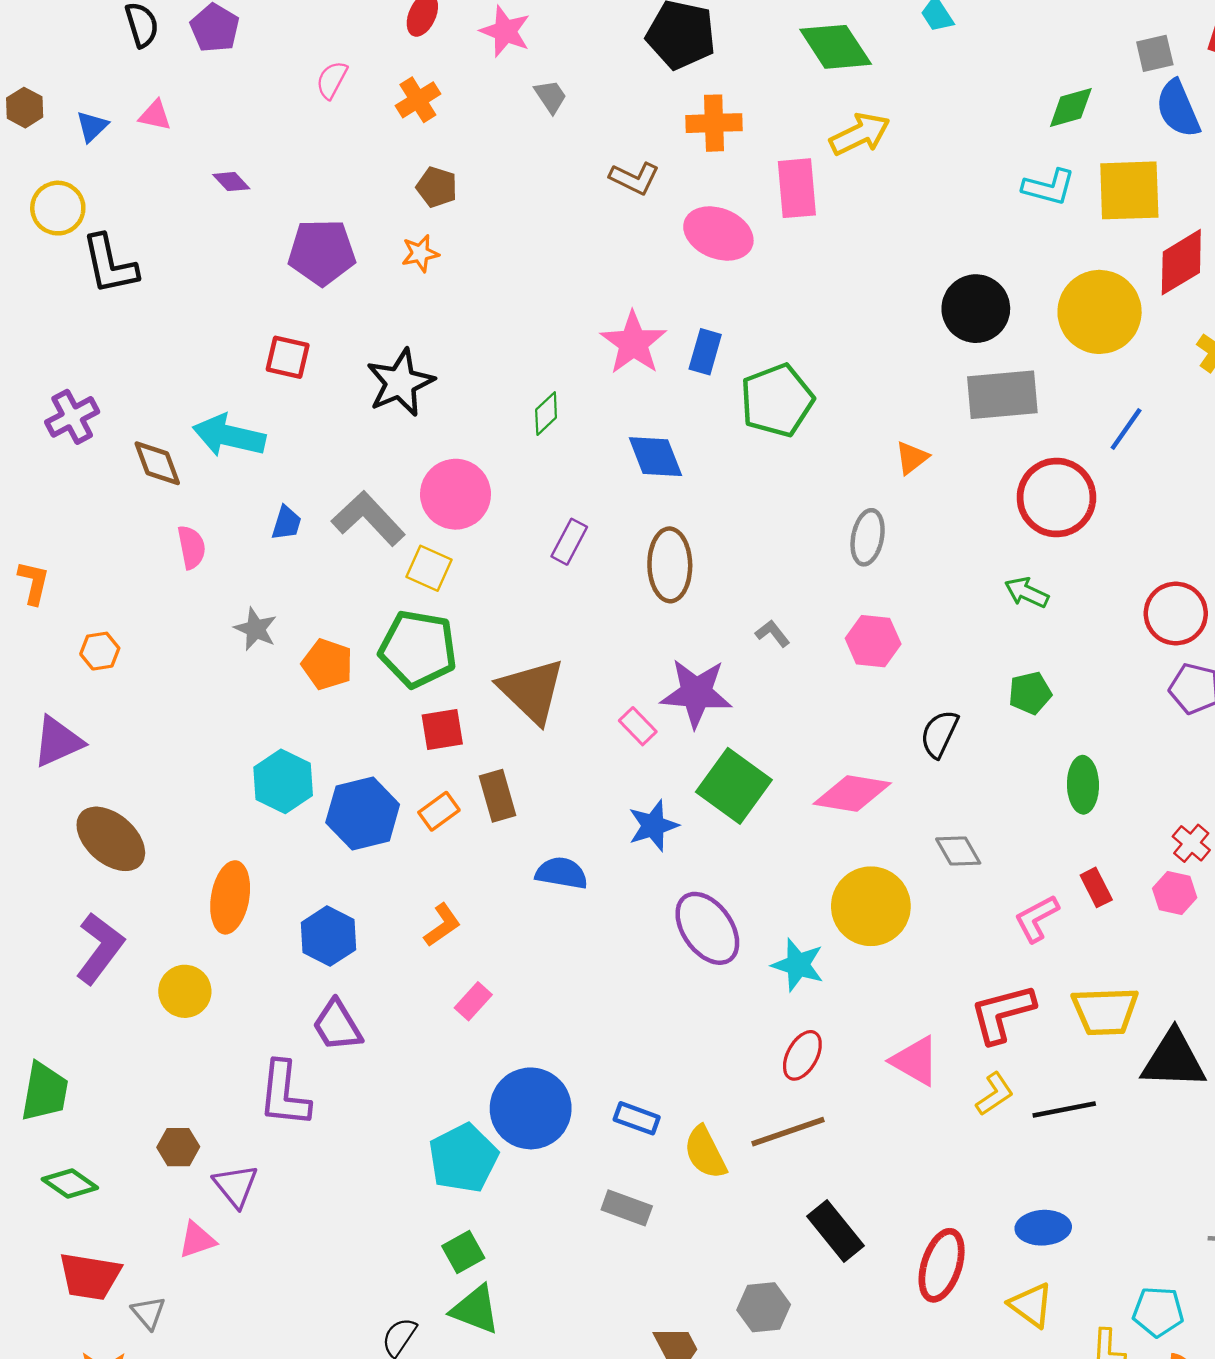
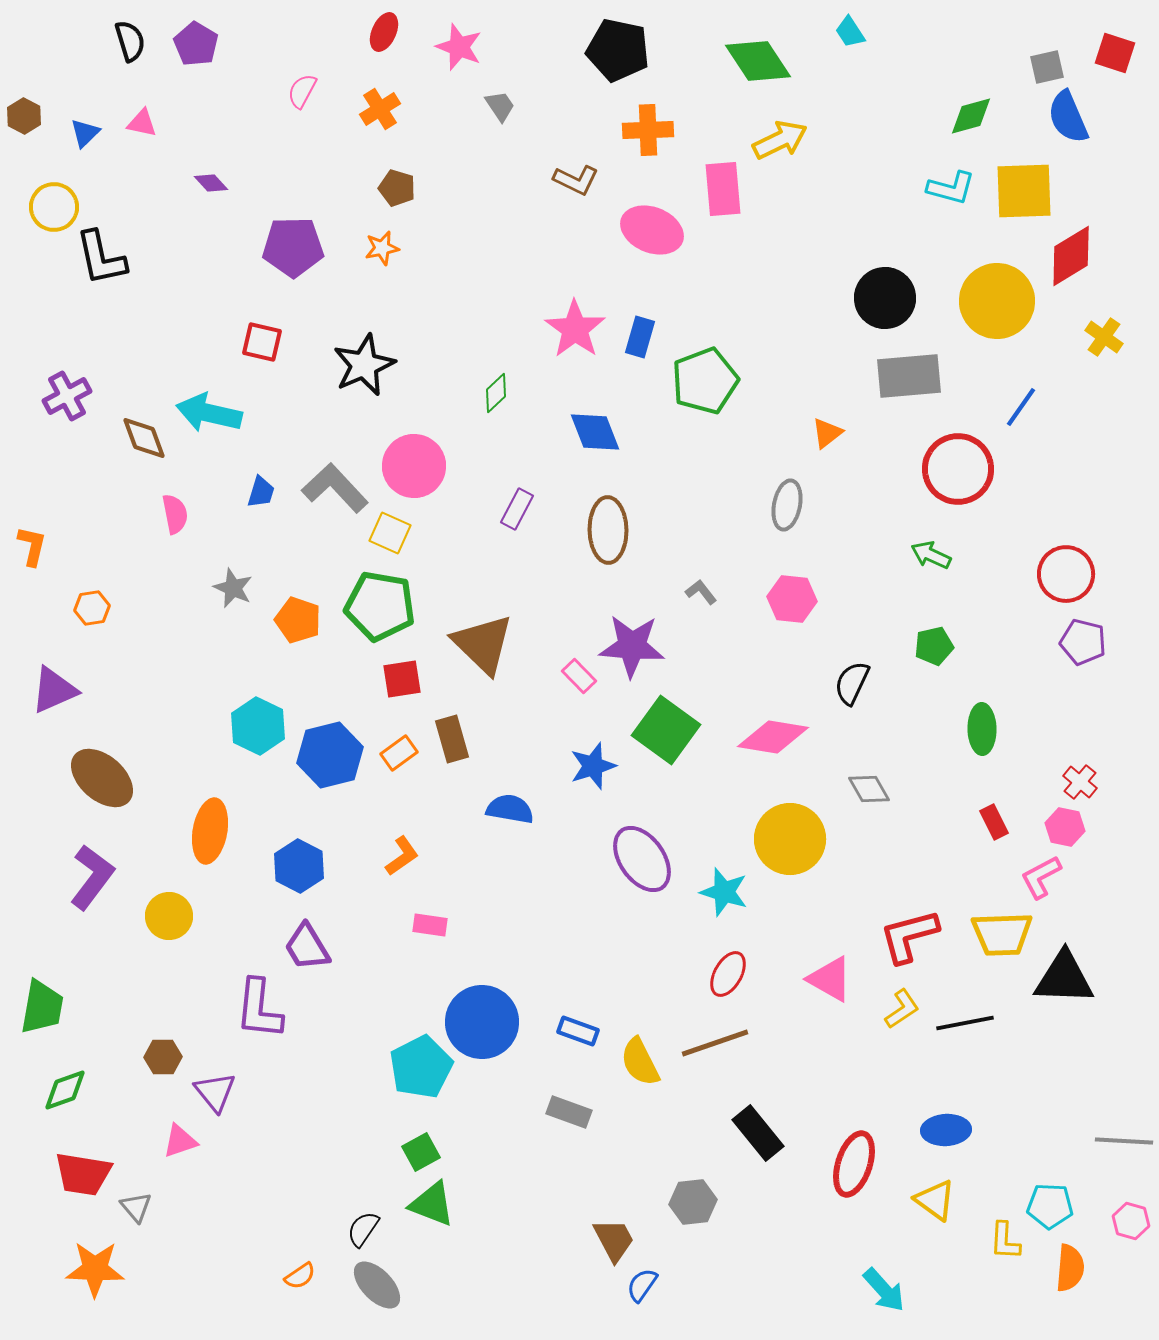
pink L-shape: (1037, 918) -> (1041, 877), moved
pink rectangle: (473, 1001) -> (430, 925), turned 56
green diamond: (70, 1184) -> (65, 1090), turned -54

